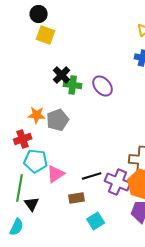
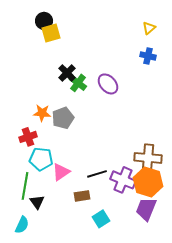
black circle: (39, 14) -> (44, 21), moved
yellow square: (46, 35) -> (51, 33), turned -36
green cross: (73, 85) -> (78, 83), turned 30

